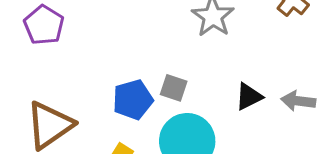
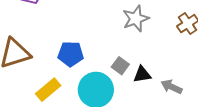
gray square: (174, 88) -> (120, 66), moved

